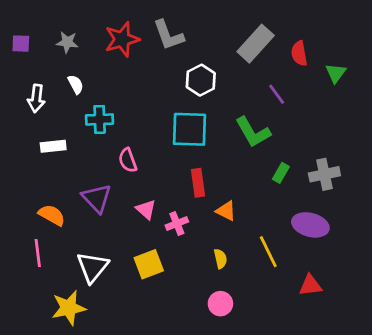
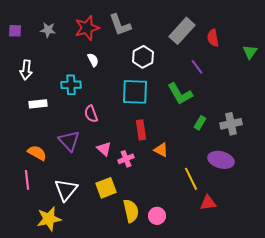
green triangle: (336, 73) -> (250, 52), moved
white semicircle: (76, 84) -> (93, 60), moved
yellow semicircle: (220, 259) -> (131, 211), moved, size x1.6
red triangle: (310, 285) -> (208, 203), moved

